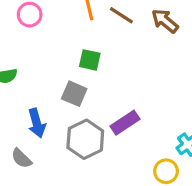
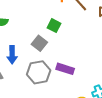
purple rectangle: (125, 123) -> (65, 69), turned 36

